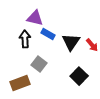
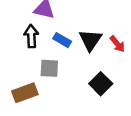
blue rectangle: (48, 34) -> (62, 40), moved
gray square: (39, 64) -> (49, 68), turned -35

